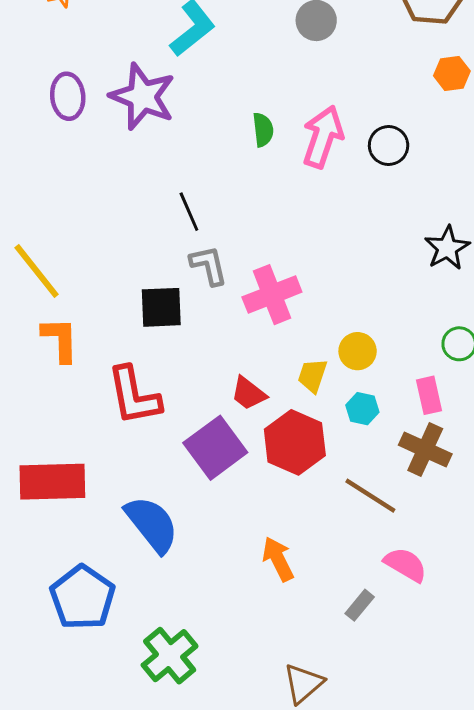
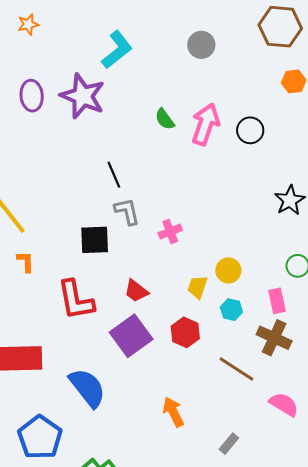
green semicircle: (263, 130) -> (165, 119), turned 150
pink cross: (272, 295) -> (170, 232), size x0.6
orange L-shape: (60, 340) -> (26, 262), size x0.7
red trapezoid: (249, 393) -> (136, 291), moved
red hexagon: (295, 442) -> (185, 332), size x0.7
pink semicircle: (405, 565) -> (284, 404), moved

